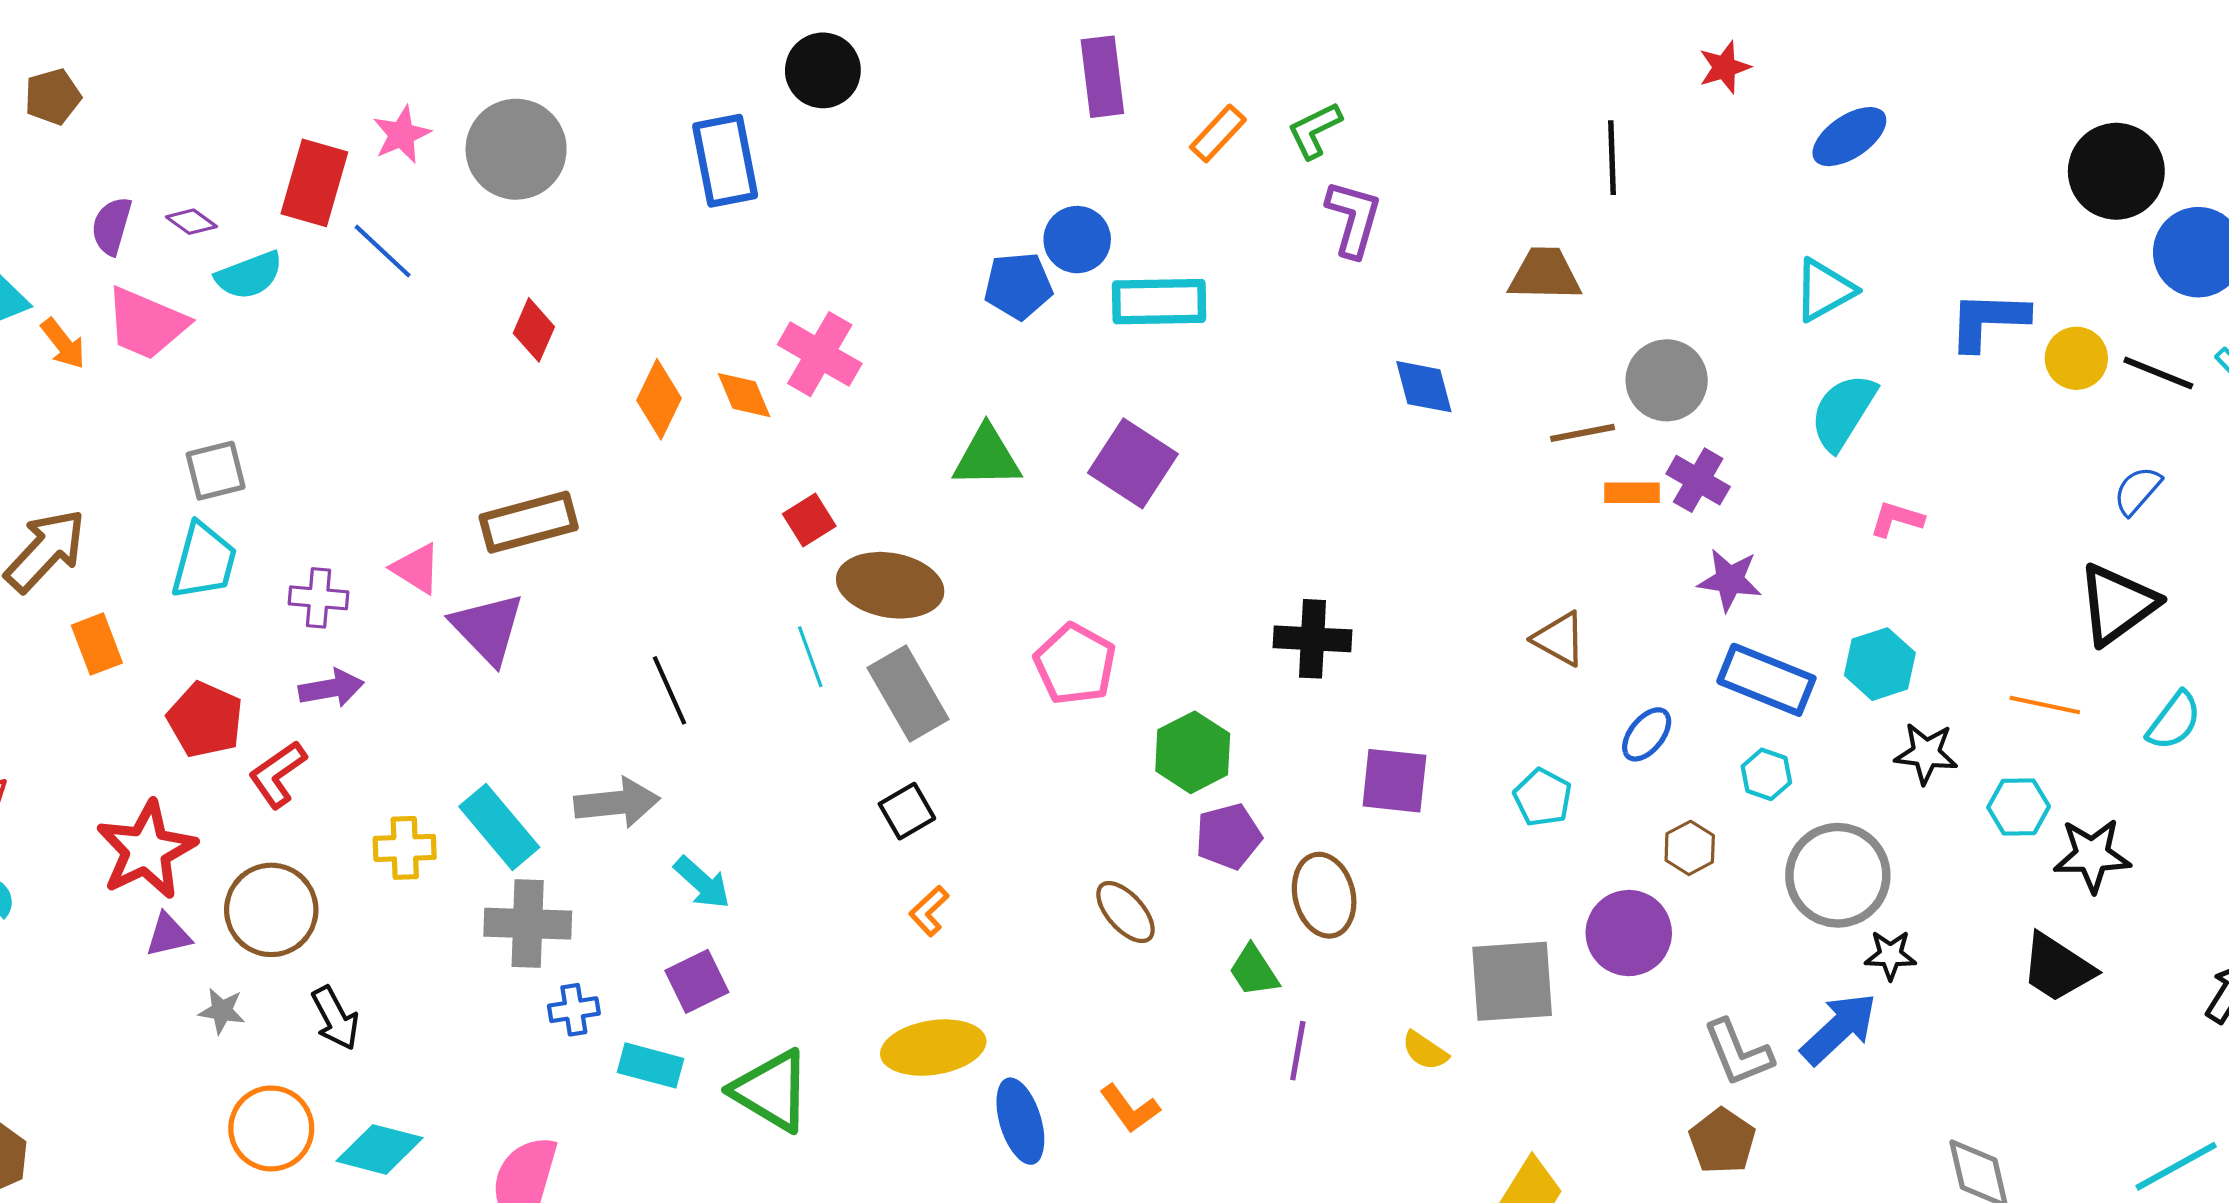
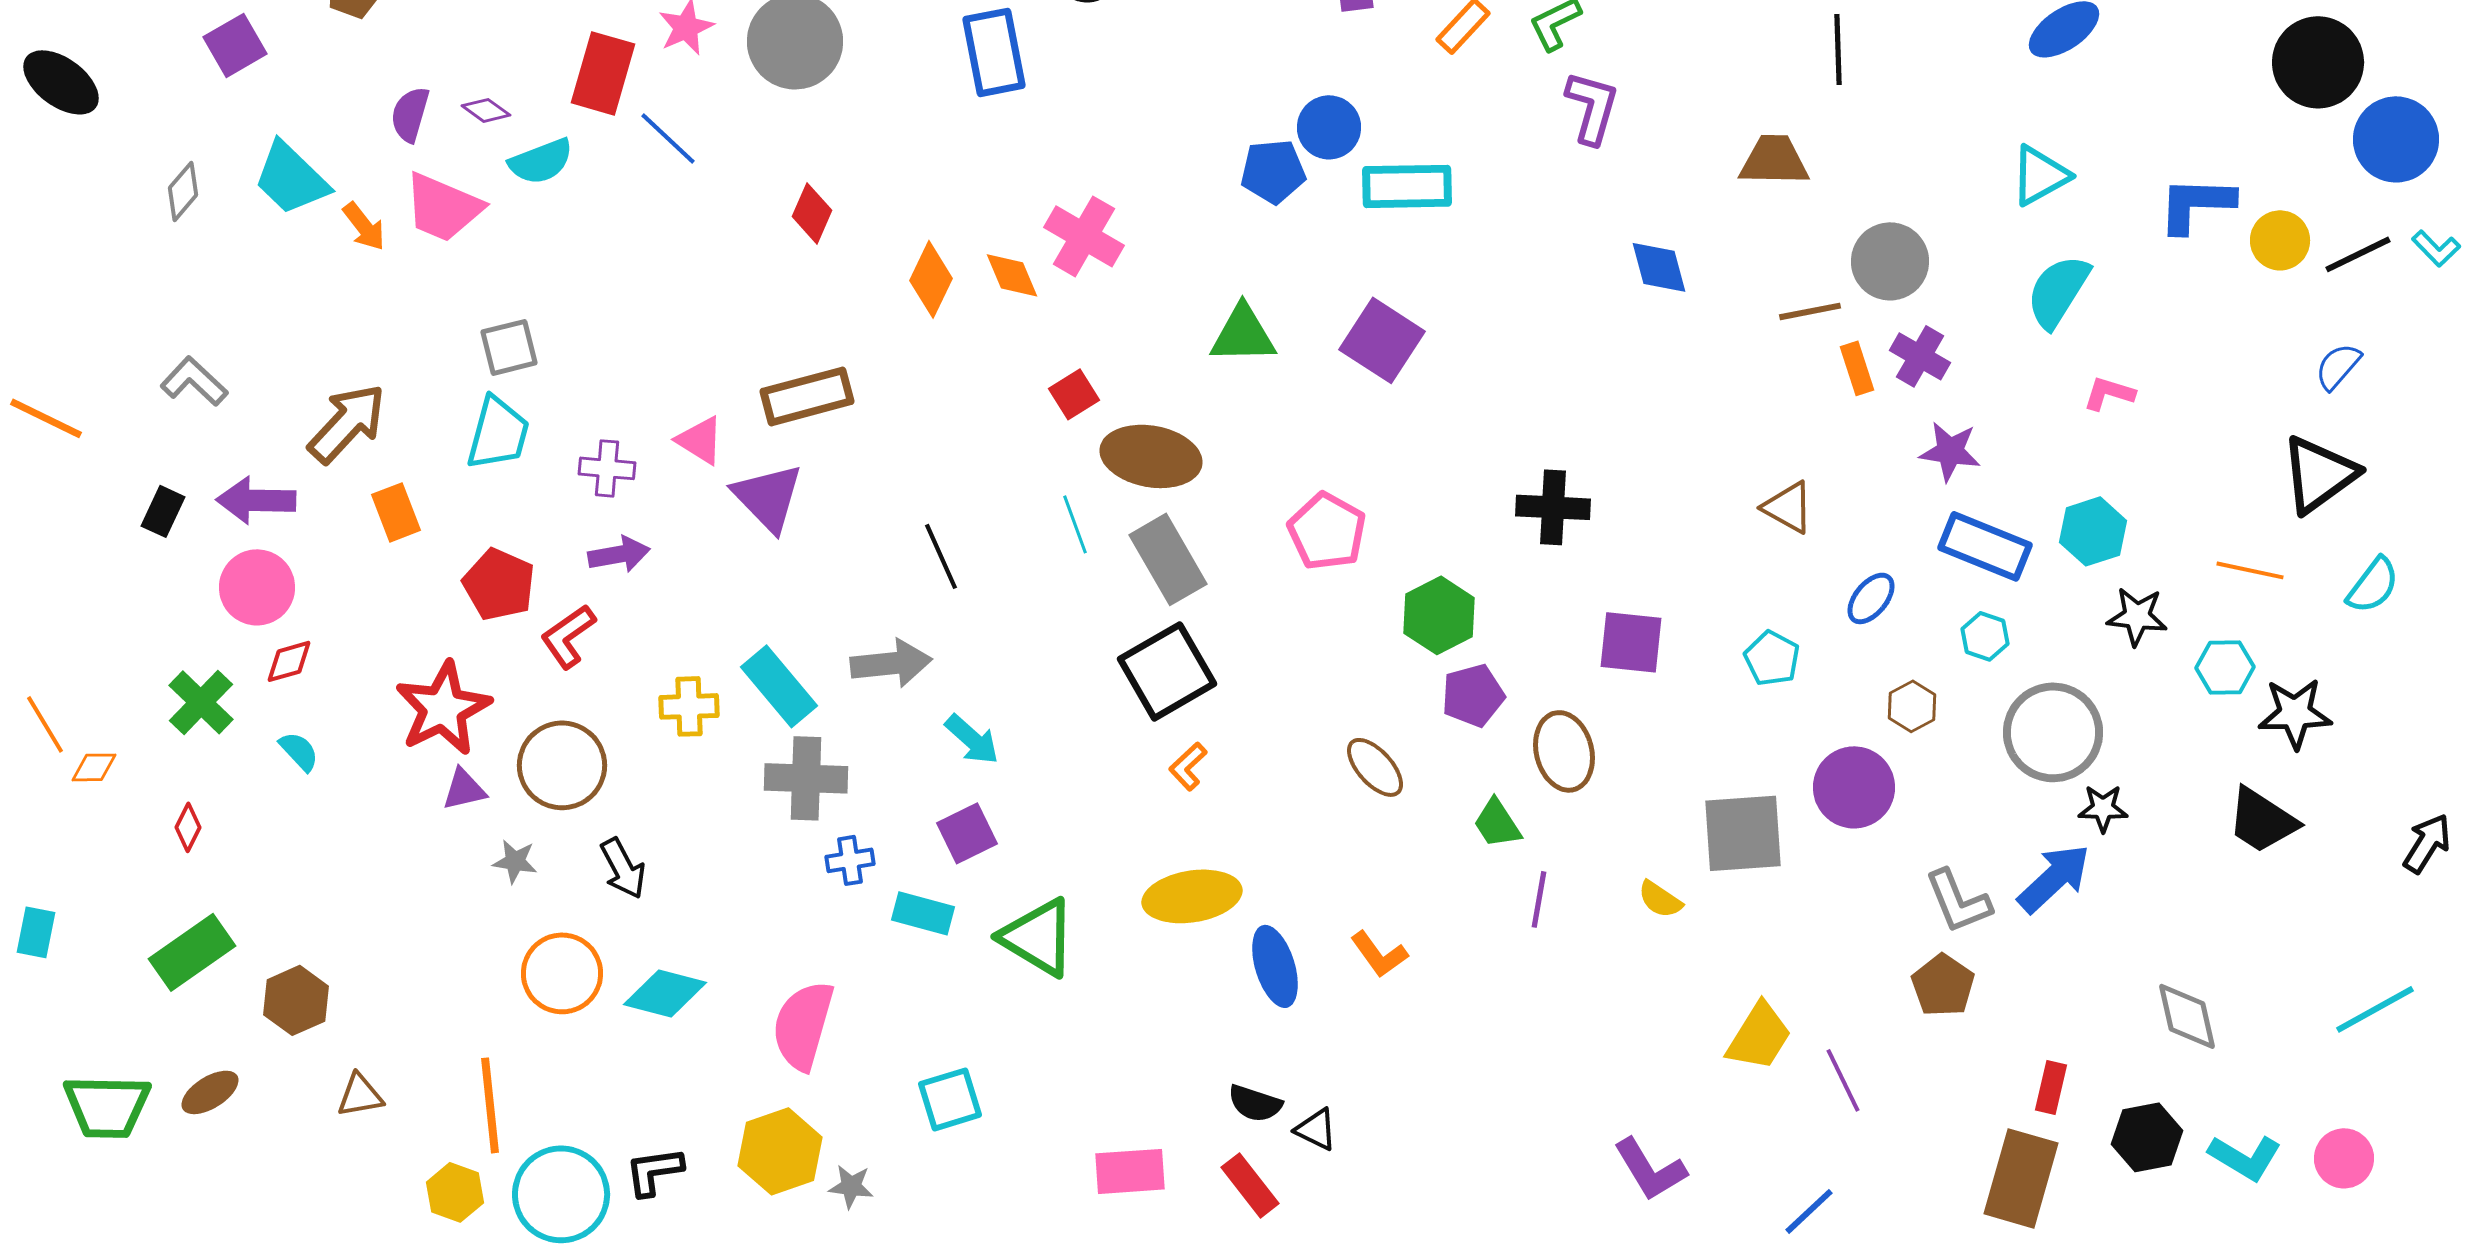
black line: (2158, 373) -> (2358, 254), turned -48
orange rectangle: (1632, 493) -> (1857, 368), turned 72
black square: (907, 811) -> (1167, 671), size x1.8

